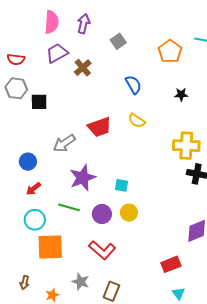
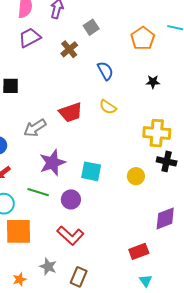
brown cross: (83, 68) -> (69, 49), moved
cyan square: (121, 185) -> (91, 171), size x1.5
yellow circle: (129, 213) -> (136, 176), moved

